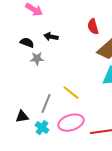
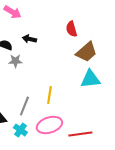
yellow line: (71, 93) -> (49, 95), turned 60

